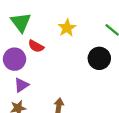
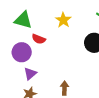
green triangle: (21, 22) -> (23, 20), turned -30

